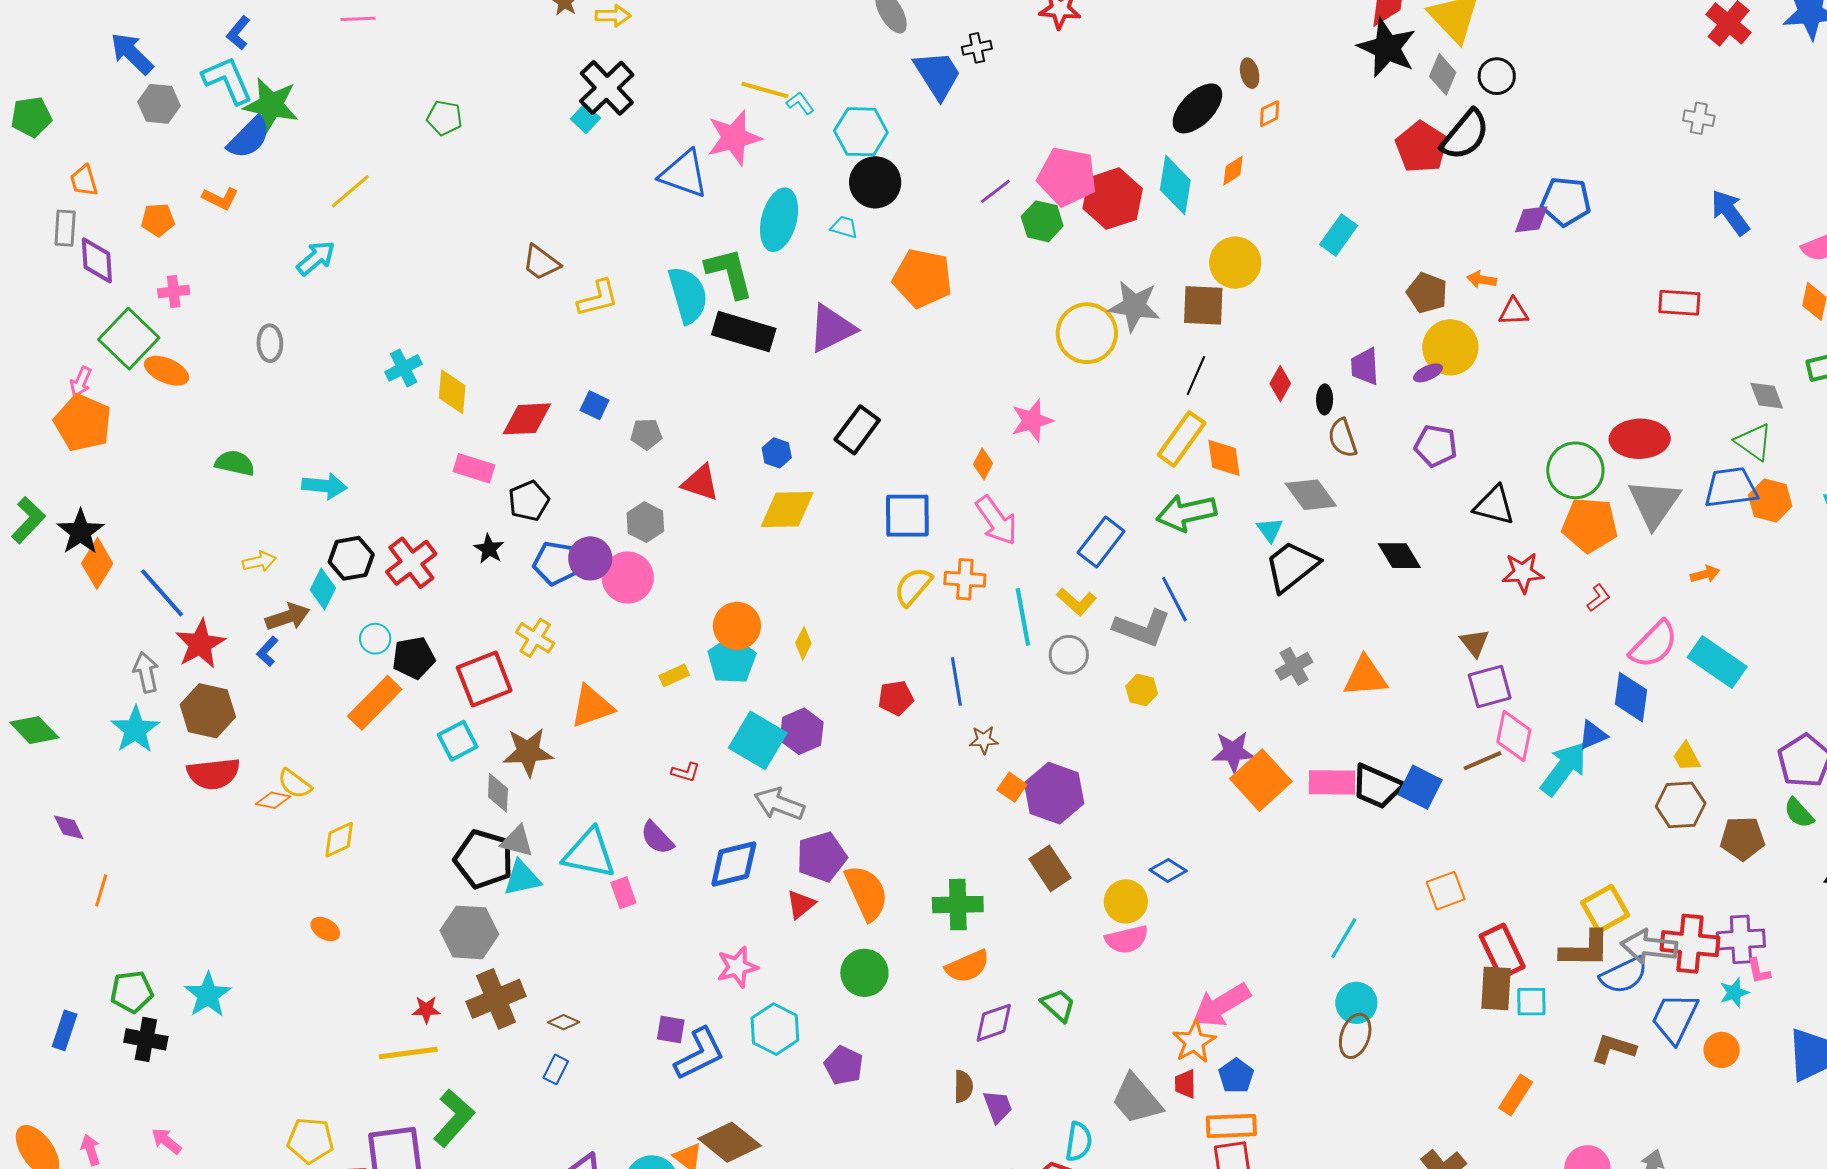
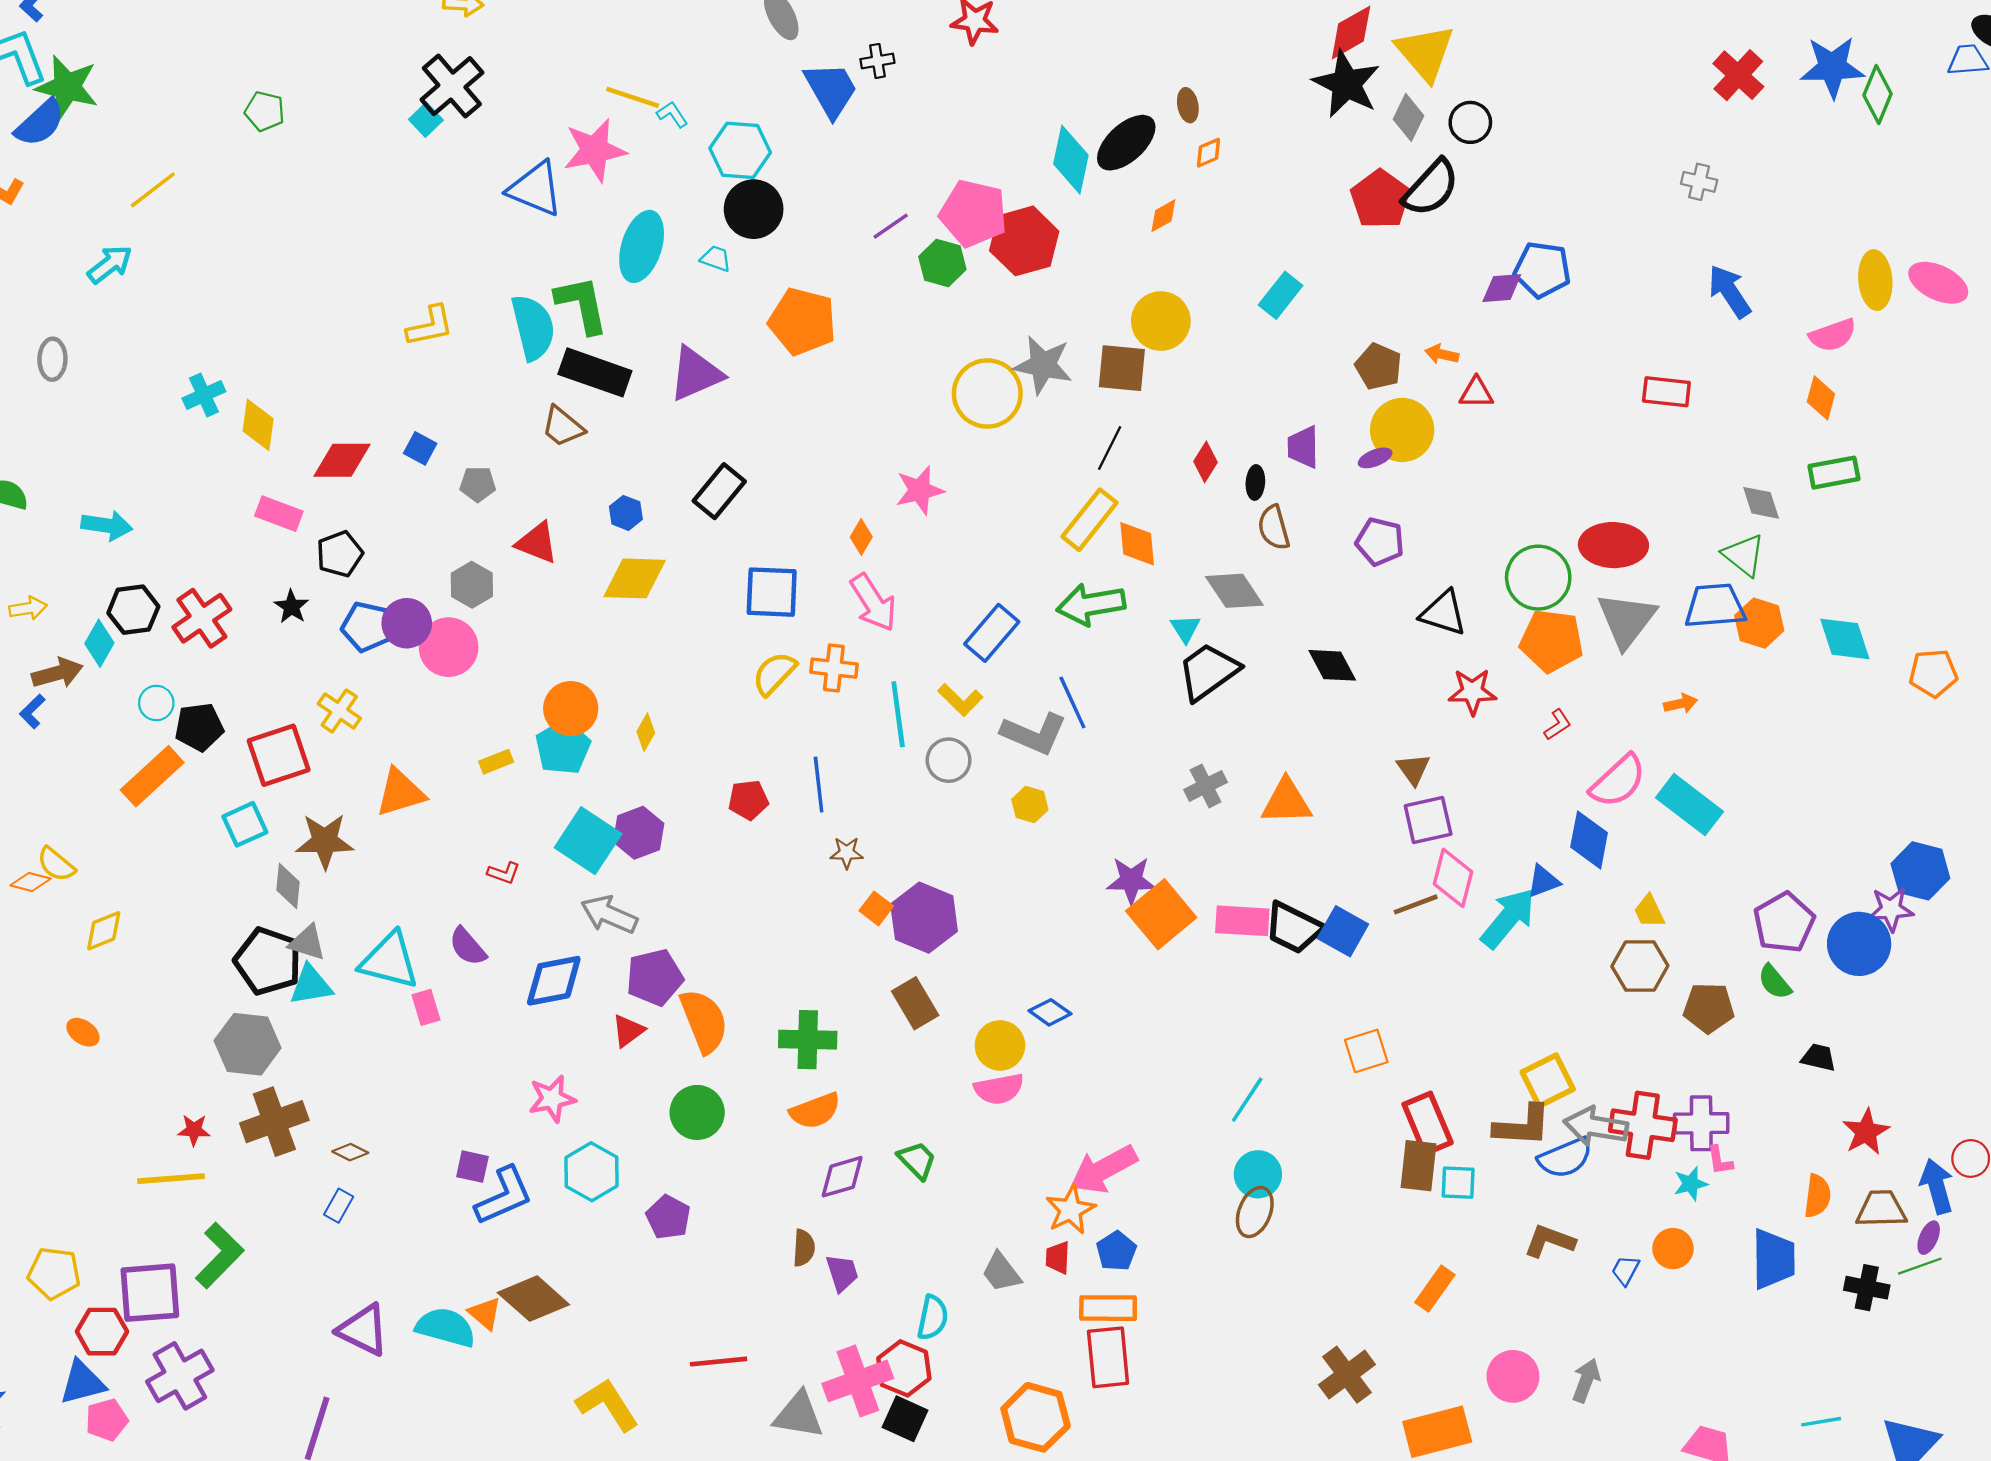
cyan diamond: (1175, 185) -> (1071, 160), moved
brown trapezoid: (541, 263) -> (563, 427), moved
blue trapezoid: (1675, 1018) -> (1625, 1270), moved, size x0.5
gray trapezoid: (1137, 1099) -> (1001, 1272), size x0.7

